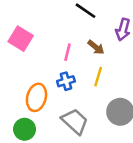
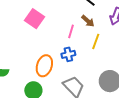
brown arrow: (96, 47) -> (88, 21), moved
yellow line: (98, 77) -> (96, 41), moved

